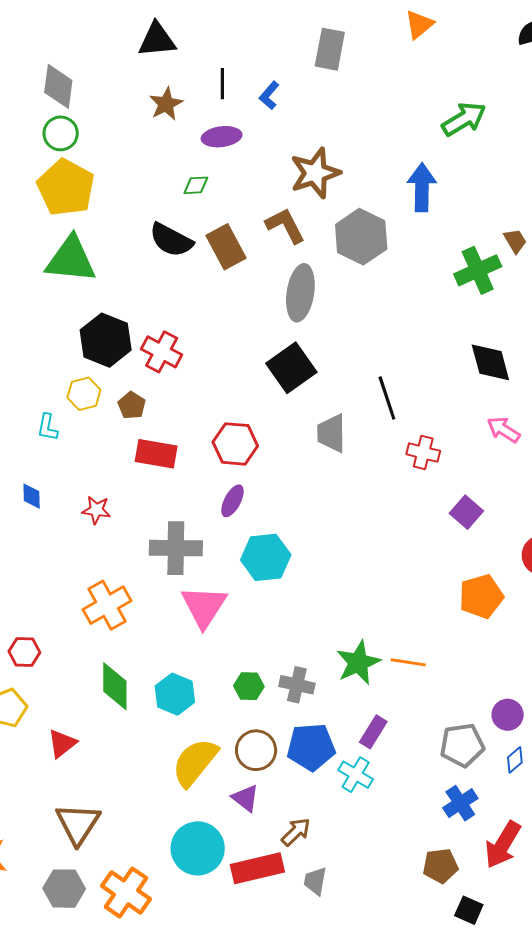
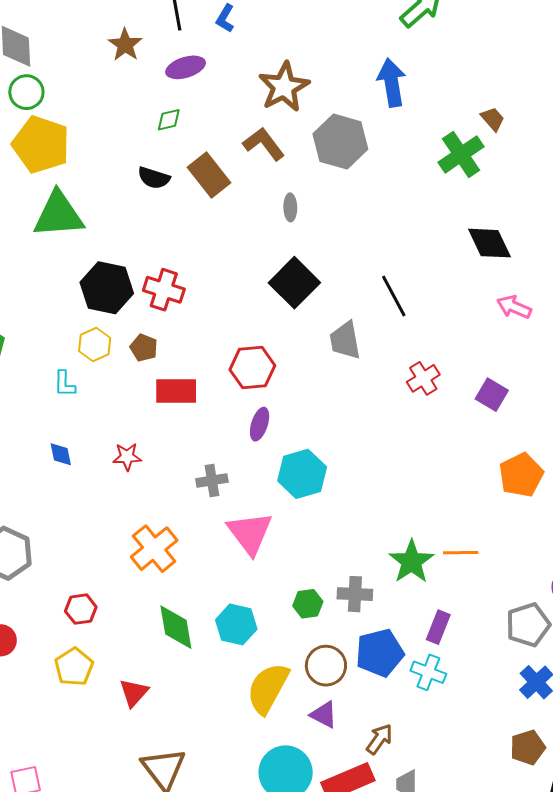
black semicircle: (171, 240) -> (154, 178), size x0.7
gray ellipse: (300, 293) -> (290, 207), size x0.5
red cross: (423, 453) -> (423, 378), moved, turned -36
gray cross: (176, 548) -> (212, 480), size x0.6

